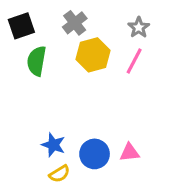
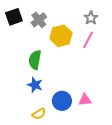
gray cross: (75, 23) -> (39, 20), moved
green semicircle: (37, 61) -> (35, 60), moved
blue star: (53, 145) -> (35, 85), moved

